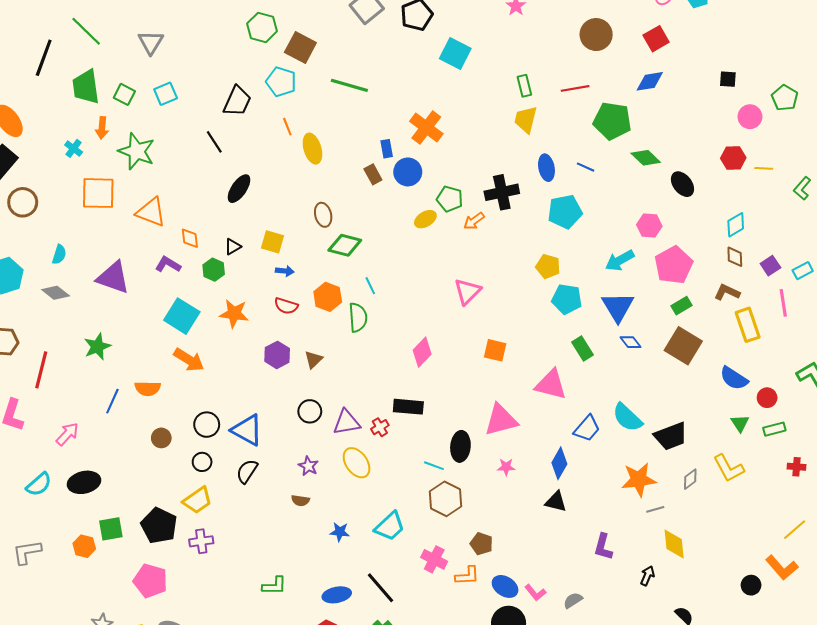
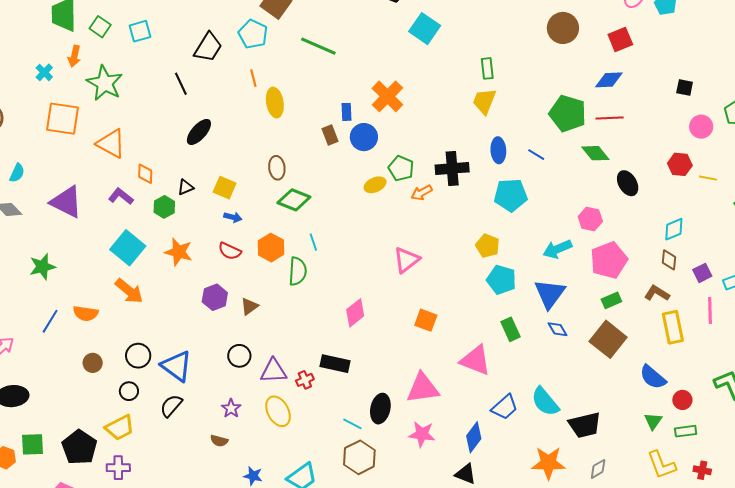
red line: (575, 88) -> (610, 118), moved
pink star: (506, 467) -> (422, 434), size x1.5
yellow L-shape: (729, 468) -> (661, 465), moved

